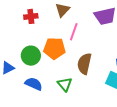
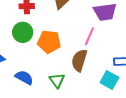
pink line: (74, 32) -> (89, 36), moved
green circle: (31, 56) -> (23, 32), moved

